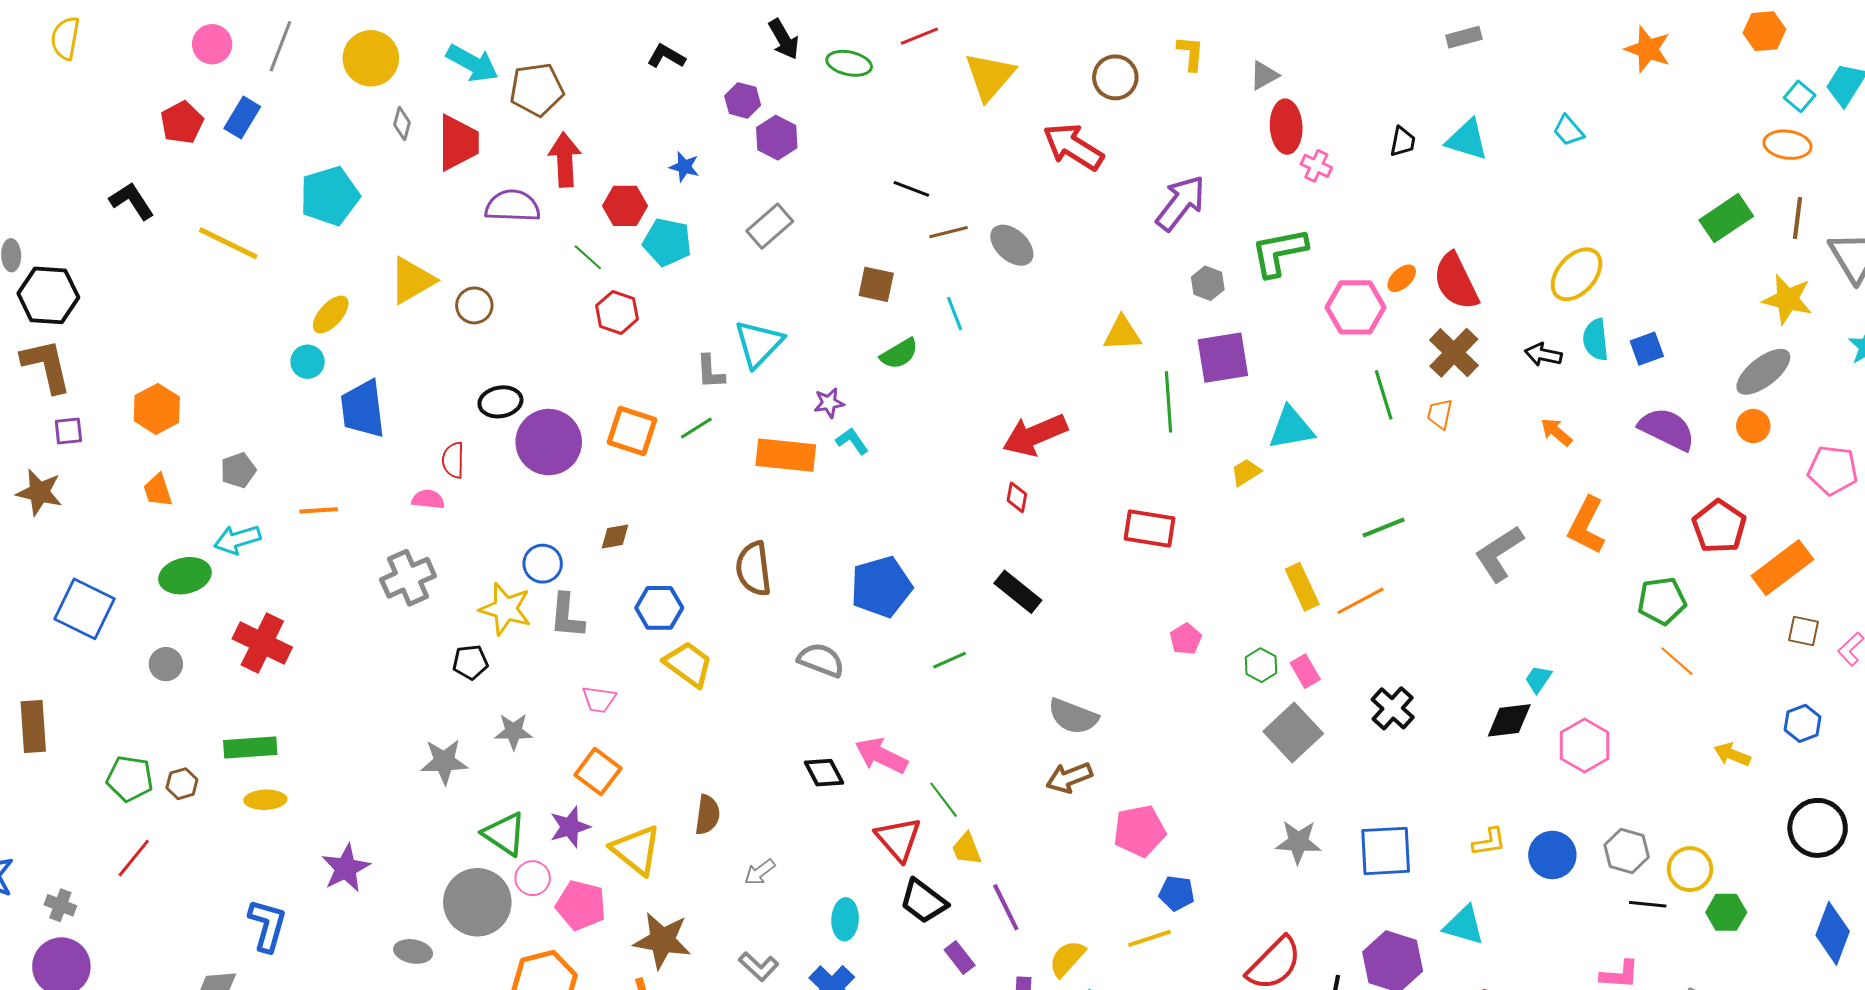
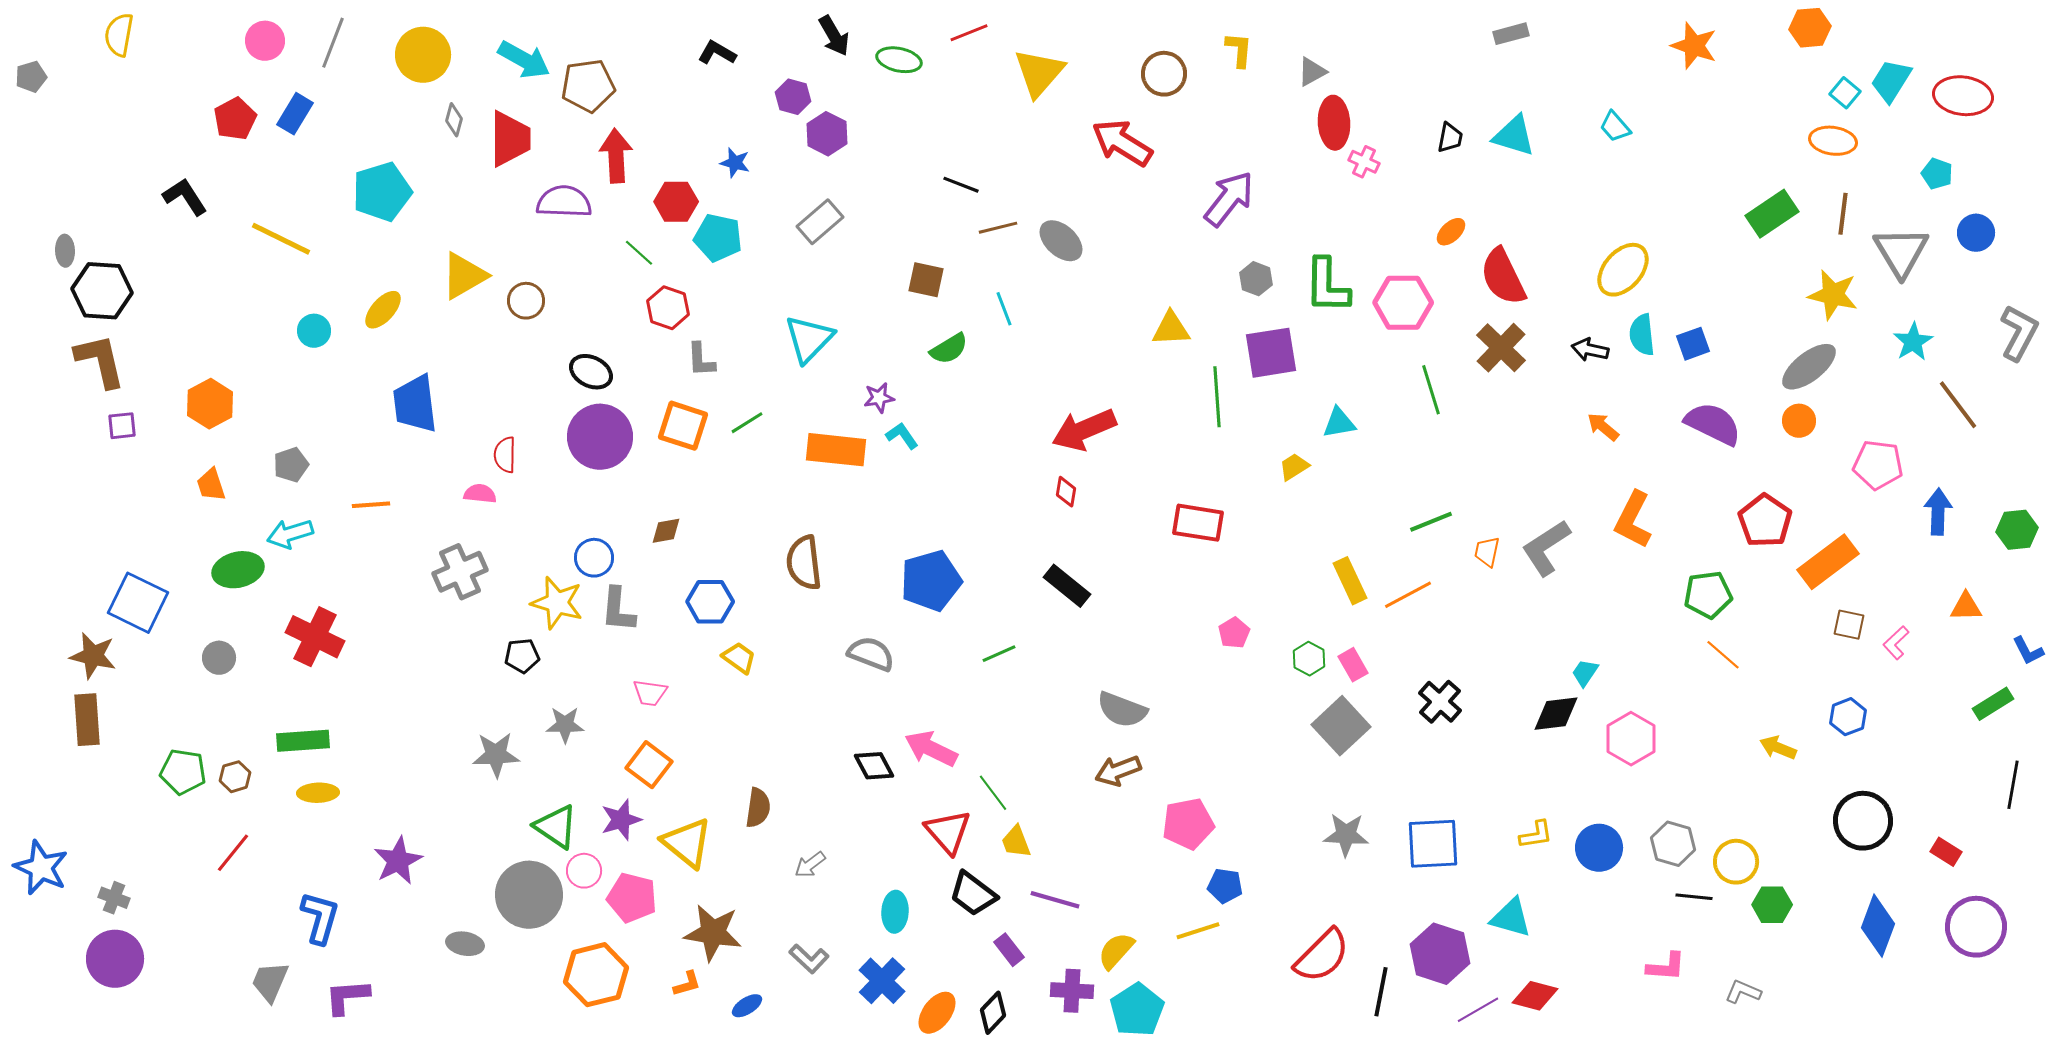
green L-shape: (1279, 252) -> (1327, 286), moved, turned -78
orange ellipse: (1402, 278) -> (1451, 232), moved
cyan circle: (308, 362) -> (314, 331), moved
gray L-shape: (710, 372) -> (701, 360), moved
black ellipse: (500, 402) -> (591, 372), moved, turned 36
orange trapezoid: (1440, 414) -> (1487, 552), moved
cyan triangle: (1291, 428) -> (1339, 423), size x0.7
brown star: (39, 492) -> (93, 656), moved
yellow trapezoid: (688, 664) -> (739, 658), size x0.7
red line: (134, 858) -> (233, 853), moved
purple line: (1006, 907) -> (1055, 900), turned -48

